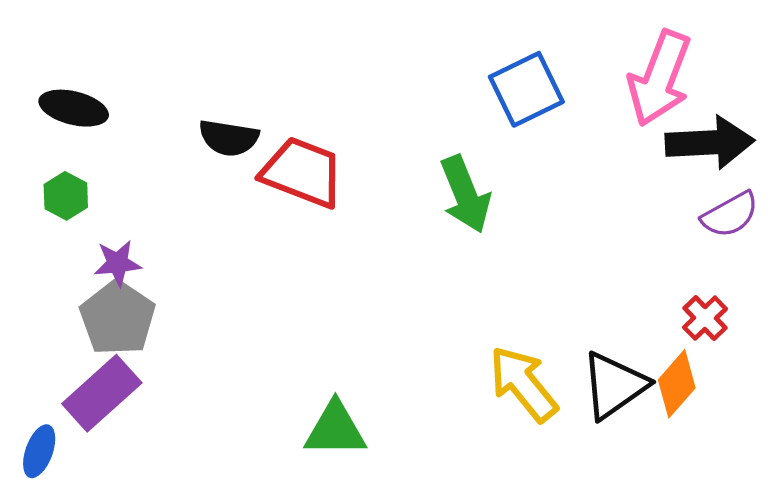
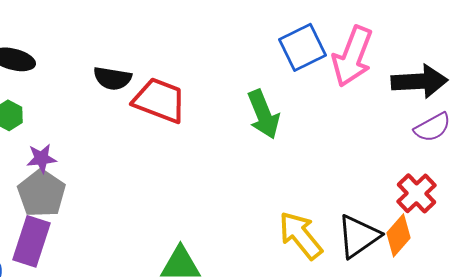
pink arrow: (660, 78) -> (352, 56), moved
red cross: (705, 318) -> (416, 193), size x1.4
purple rectangle: (102, 393) -> (32, 241), turned -30

